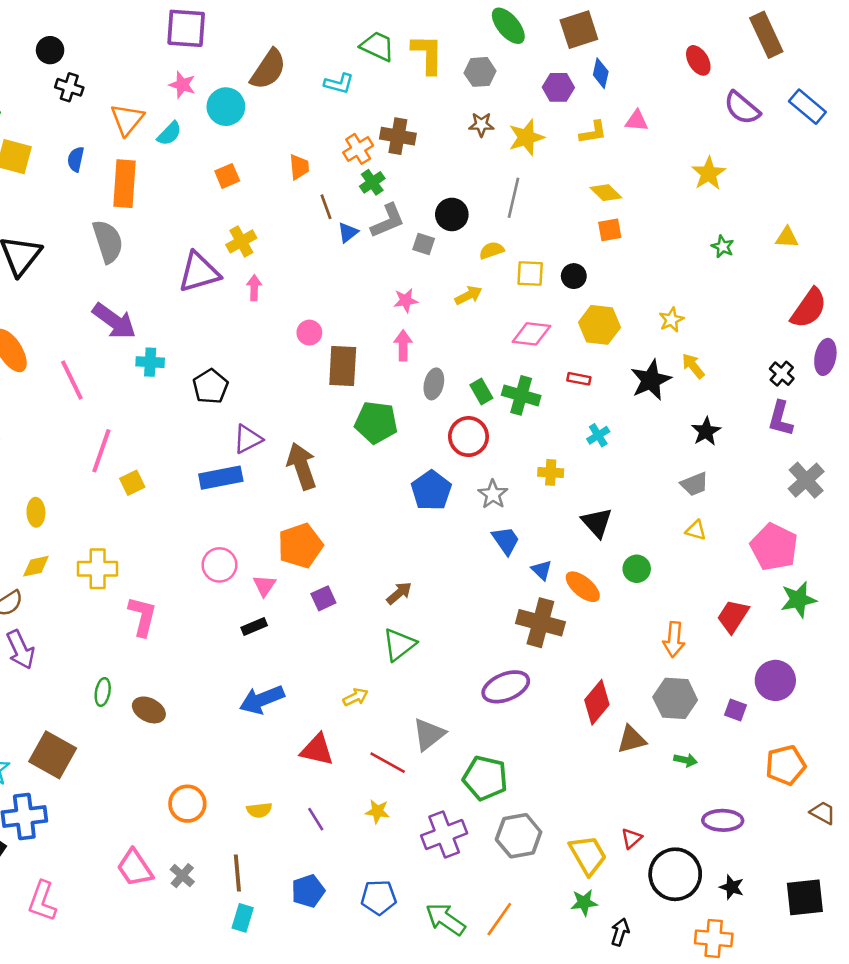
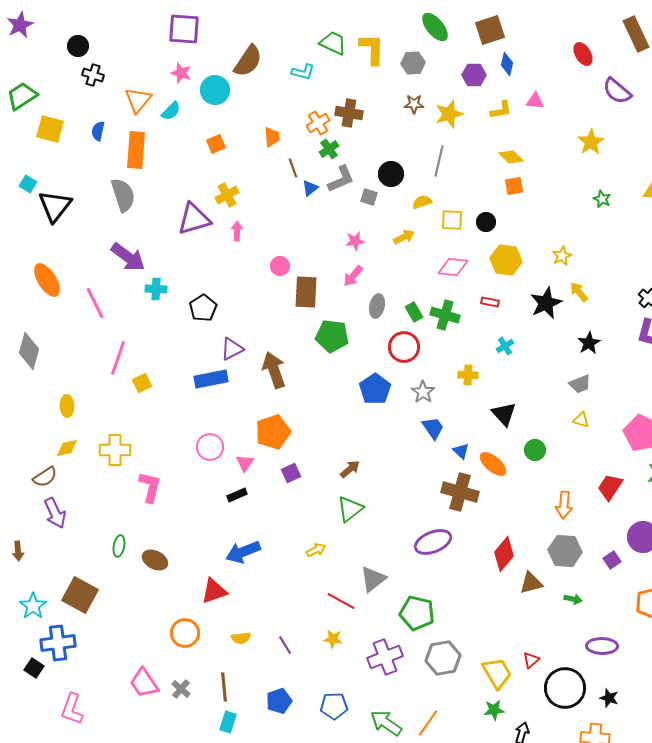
pink arrow: (403, 345) -> (353, 276), turned -140
purple square: (736, 710) -> (612, 560), turned 36
red triangle: (317, 750) -> (214, 591), moved, turned -32

